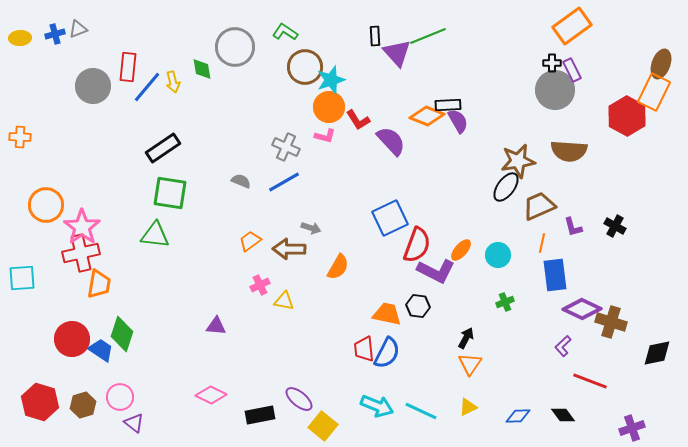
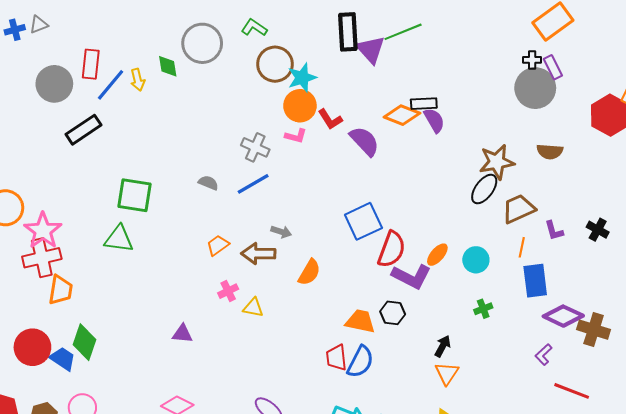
black rectangle: (375, 36) -> (348, 32), size x1.8
black rectangle: (163, 148) -> (83, 130), moved
brown semicircle: (569, 151) -> (550, 152), size x0.7

